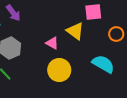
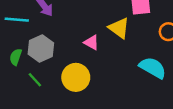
yellow circle: (59, 70) -> (76, 77), moved

